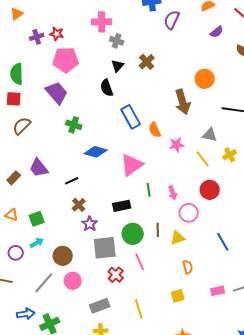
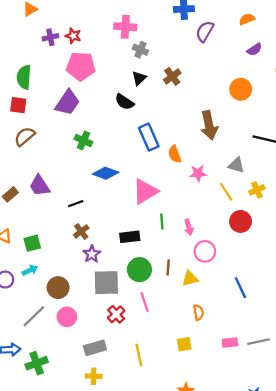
orange circle: (205, 79) -> (241, 89), moved
black semicircle: (107, 88) -> (124, 102), turned -42
purple trapezoid: (57, 93) -> (67, 103), turned 70
red circle: (210, 190) -> (241, 221), moved

